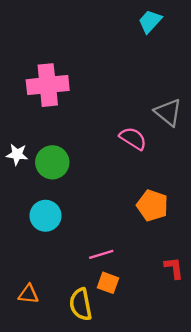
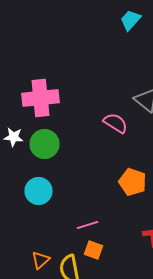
pink cross: (48, 85) -> (40, 98), moved
orange triangle: (28, 294) -> (40, 260), moved, turned -48

